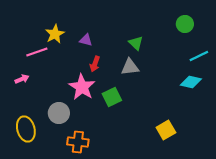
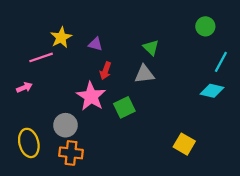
cyan line: (199, 56) -> (221, 62), turned -36
yellow square: (166, 130) -> (184, 144), turned -30
orange cross: (78, 142) -> (71, 153), moved

